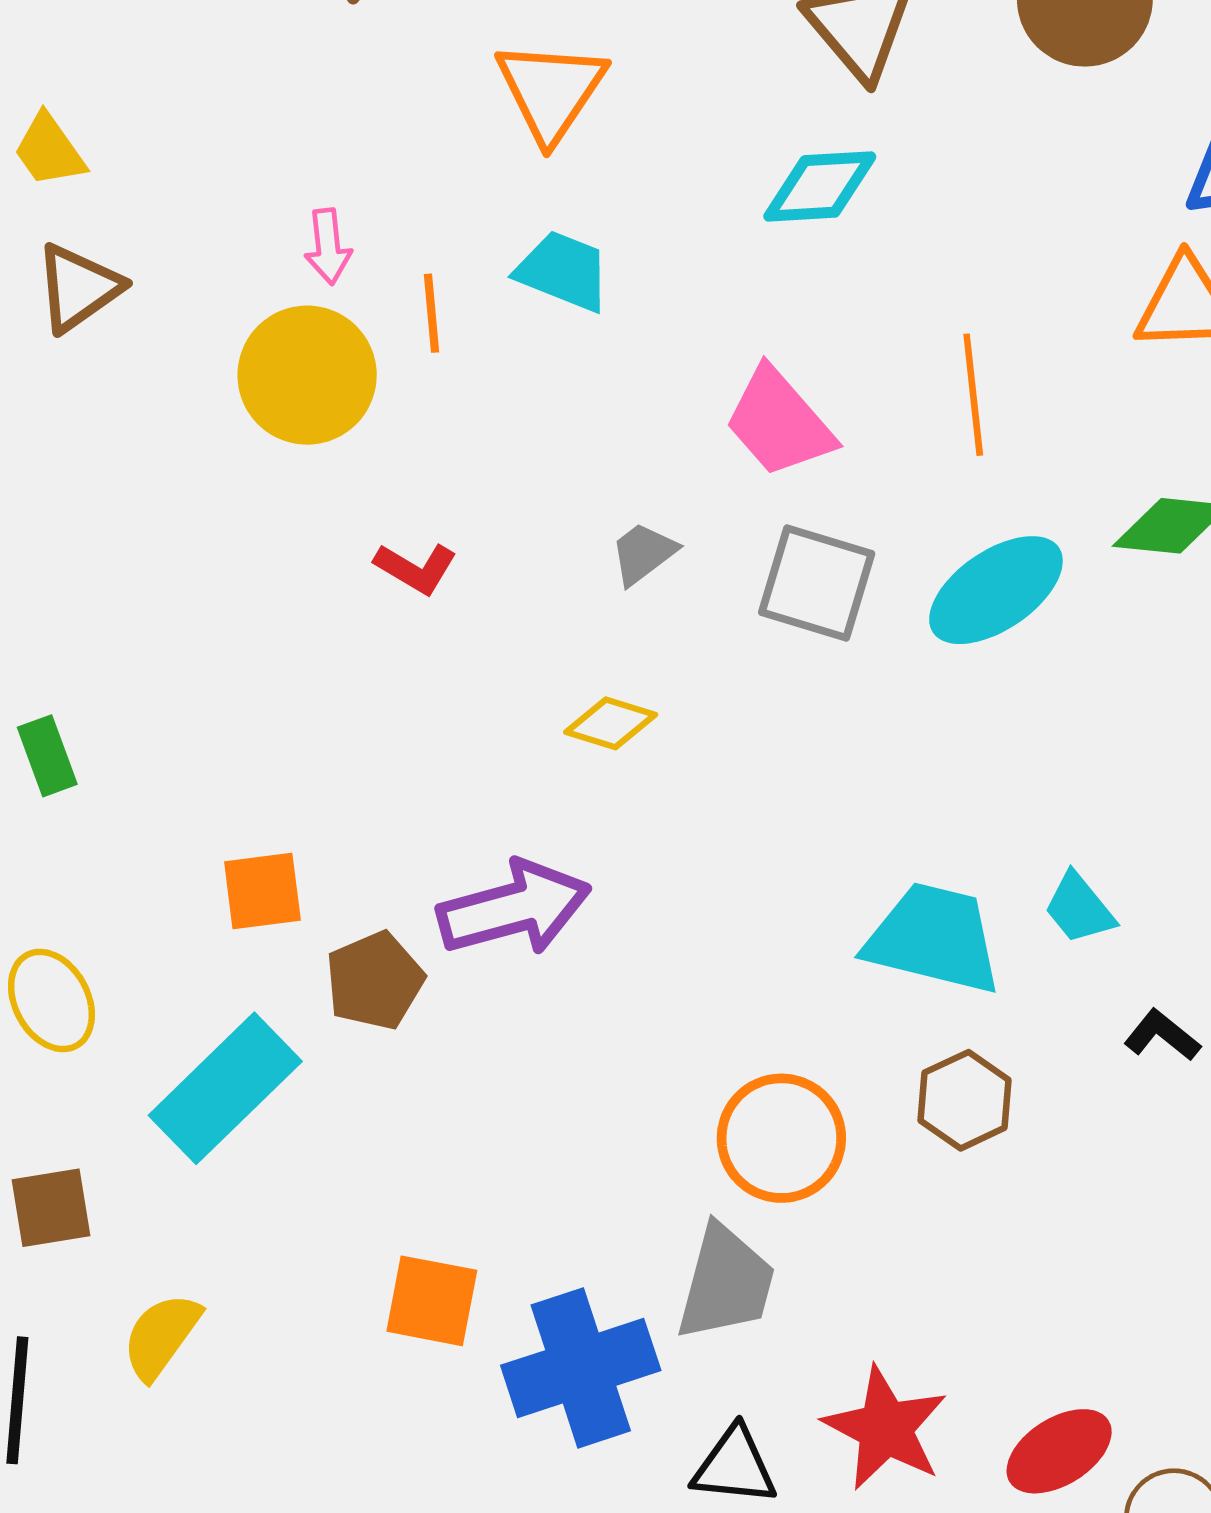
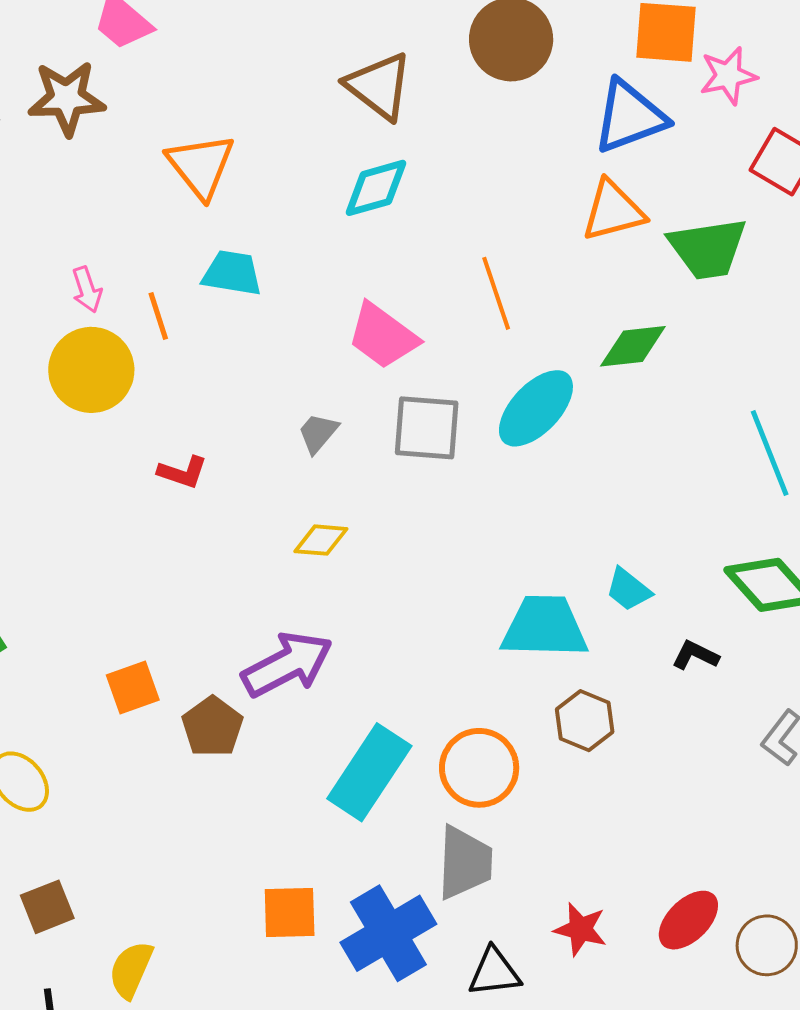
cyan rectangle: (225, 1088) -> (369, 772), moved
red star: (885, 1428) -> (580, 929), size x0.7

